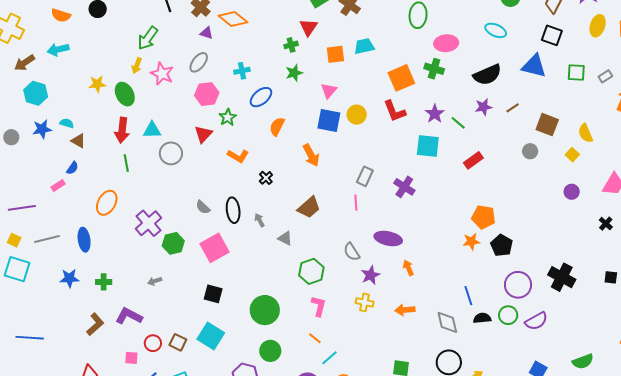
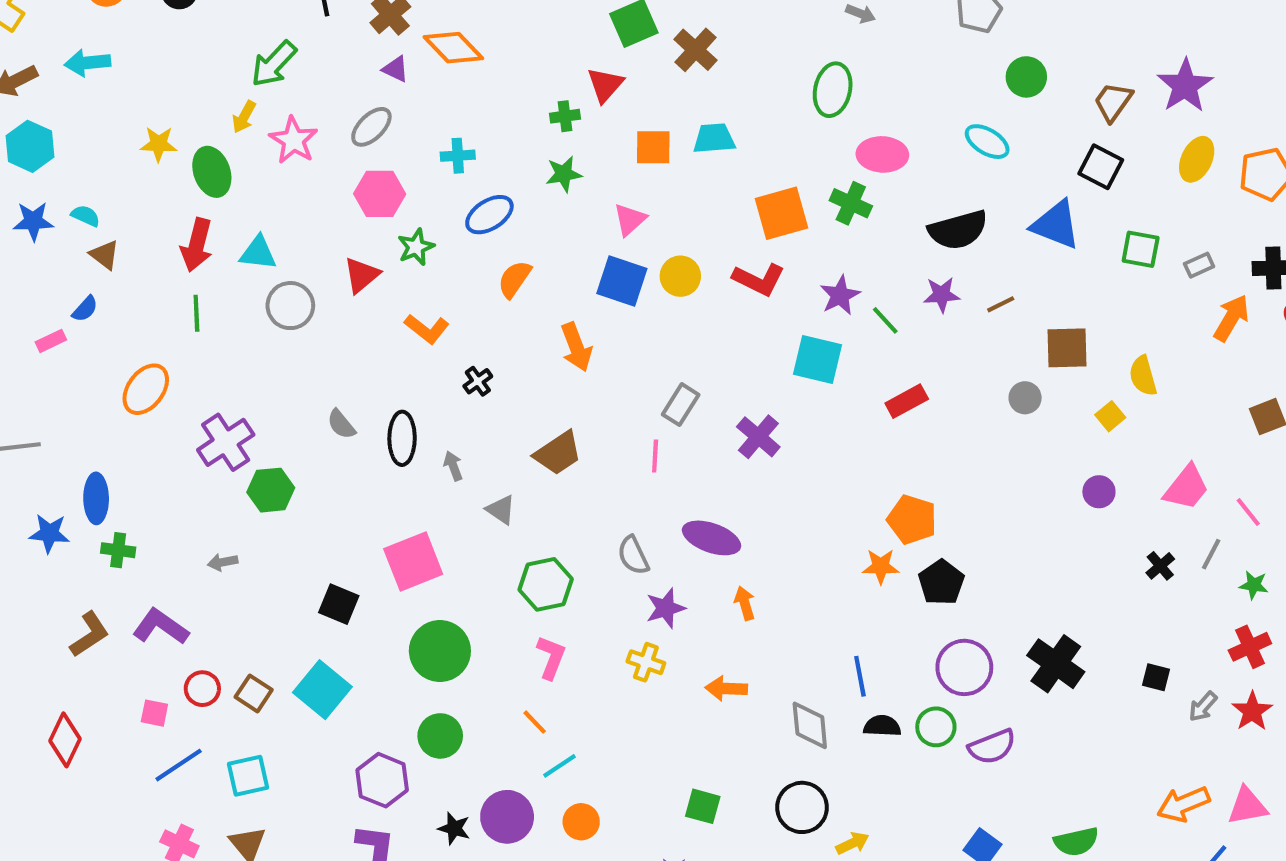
red L-shape: (395, 111) -> (759, 279), turned -50
brown square: (547, 125) -> (1067, 348), turned -30
blue ellipse: (84, 240) -> (96, 498), moved
pink square: (214, 248) -> (413, 562), moved

